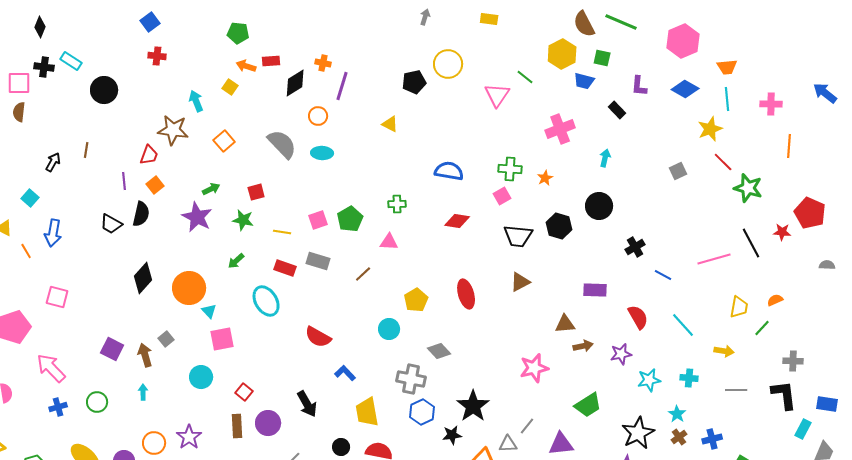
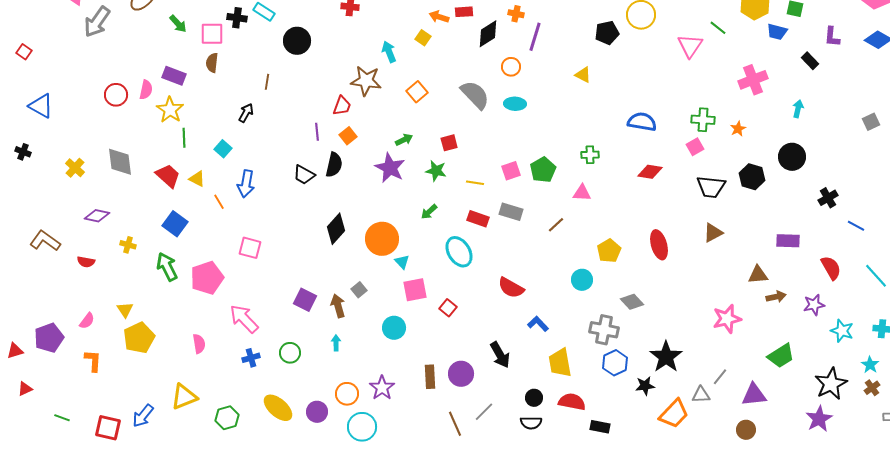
brown line: (86, 150) -> (267, 82), moved
cyan star: (649, 380) -> (842, 331), turned 30
red square: (244, 392) -> (448, 308), moved

